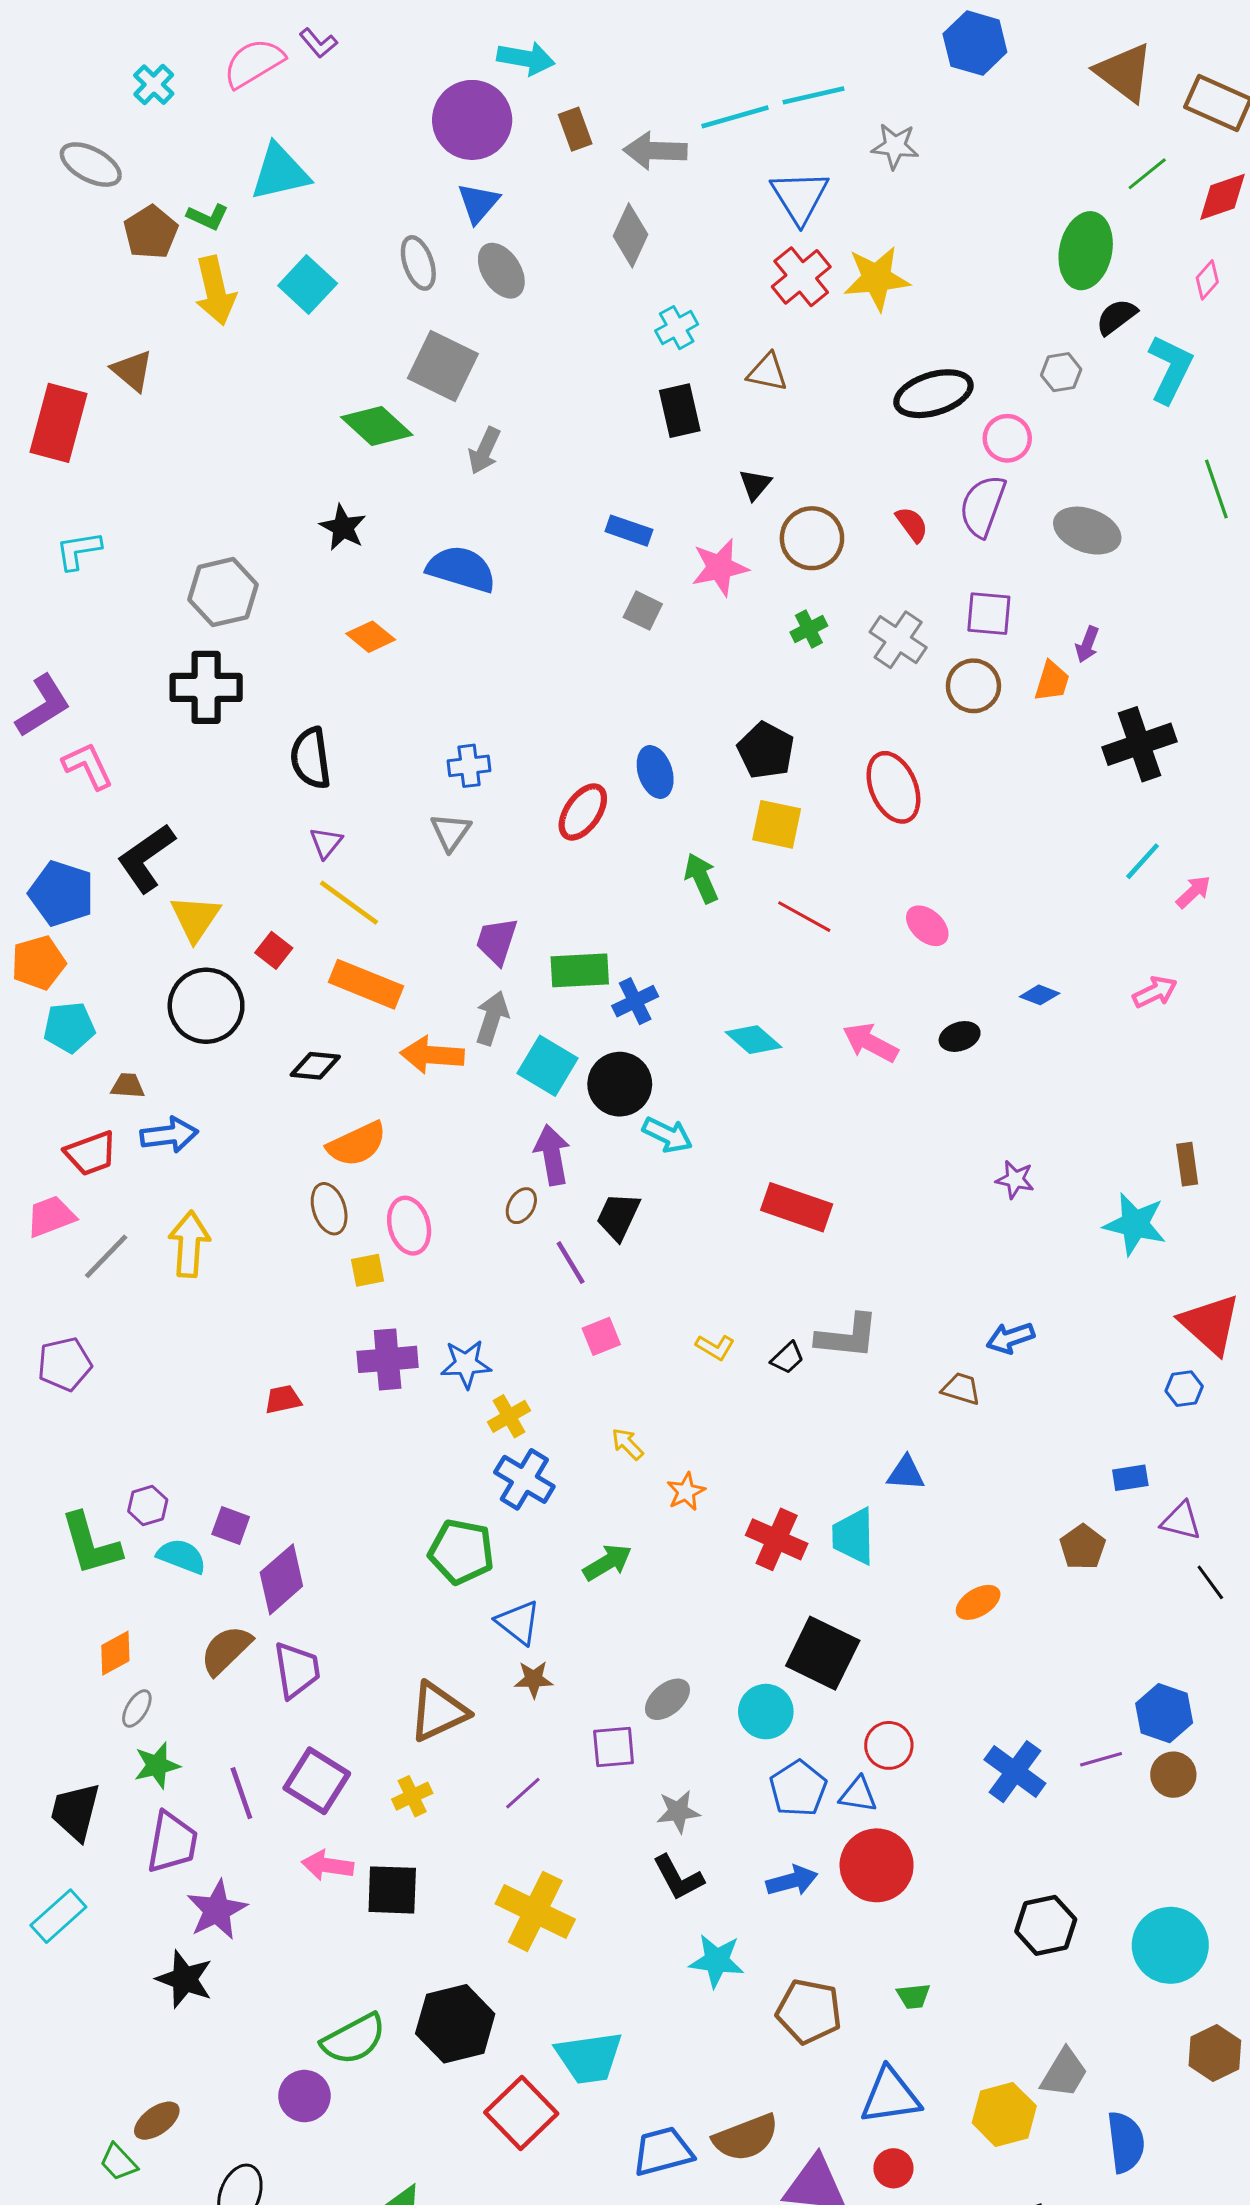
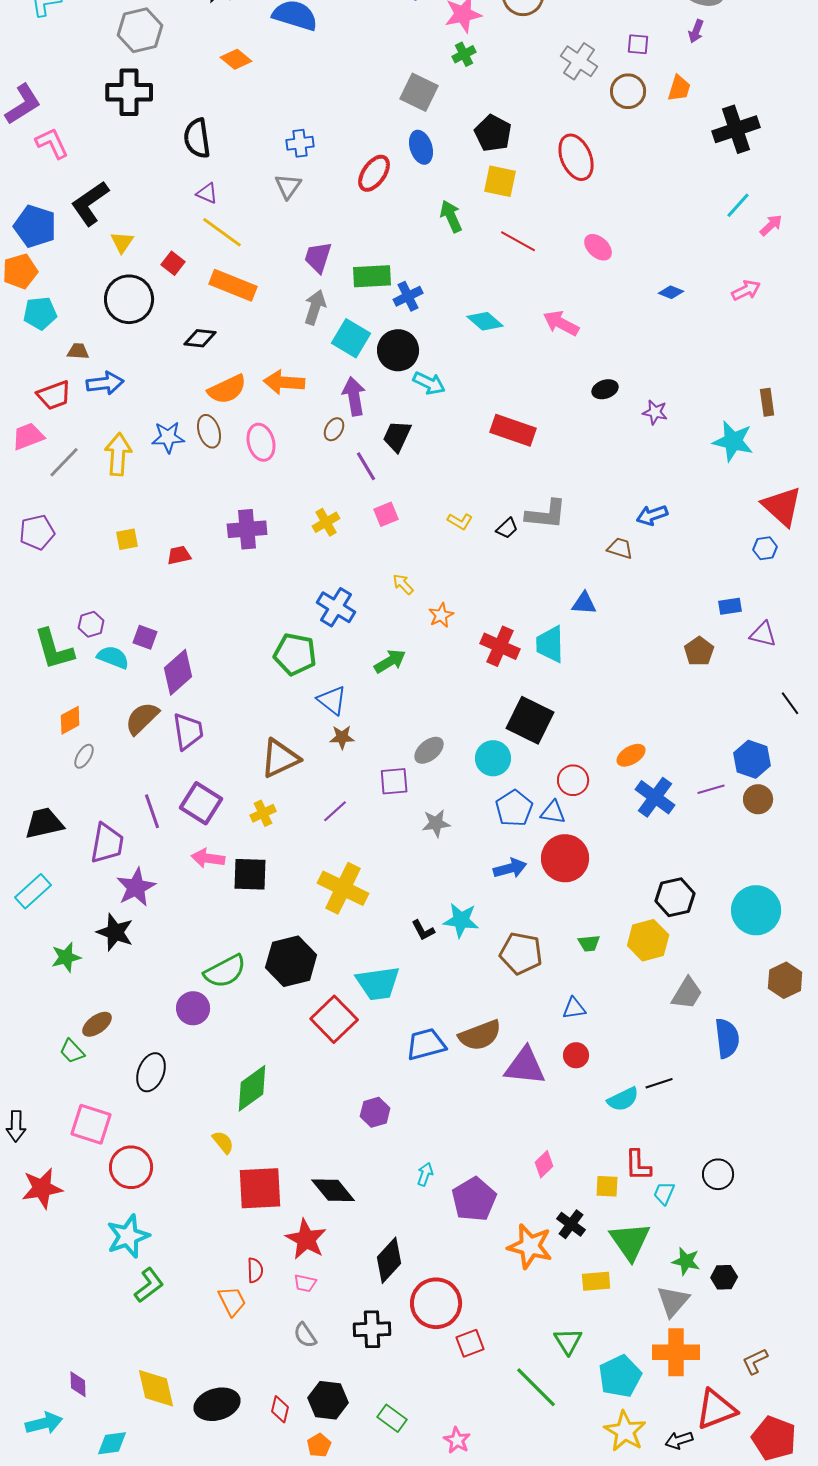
gray square: (643, 611) -> (419, 92), moved, size x1.5
purple square: (989, 614) -> (638, 44), size x0.7
green cross: (809, 629) -> (464, 54), moved
purple arrow: (1087, 644) -> (696, 31), moved
purple triangle: (326, 843) -> (207, 193), turned -45
yellow triangle: (195, 918) -> (122, 242), size x0.7
black ellipse: (960, 1036) -> (605, 389), moved
orange arrow: (432, 1055) -> (284, 382), moved
yellow square: (368, 1270) -> (127, 539), moved
blue star: (466, 1364) -> (168, 437), moved
yellow cross: (509, 1416) -> (326, 522), moved
black line: (1210, 1582) -> (790, 703), moved
orange ellipse: (978, 1602) -> (631, 755), moved
green star: (157, 1765) -> (66, 957), moved
black trapezoid: (75, 1812) -> (44, 823), turned 63
black L-shape: (678, 1878) -> (423, 930), moved, size x0.7
blue triangle: (890, 2096) -> (574, 1008), size x0.6
yellow hexagon: (1004, 2114) -> (648, 940), moved

